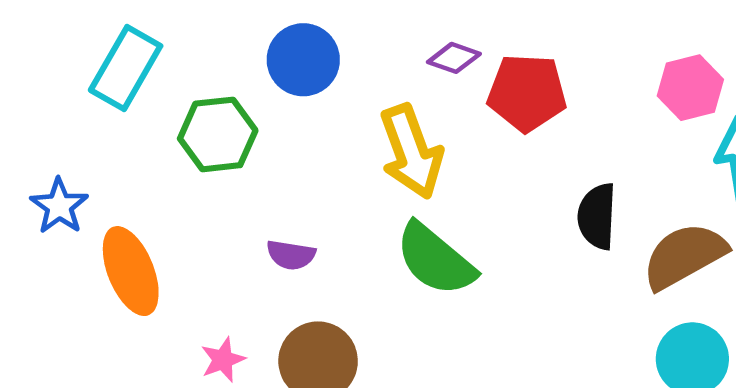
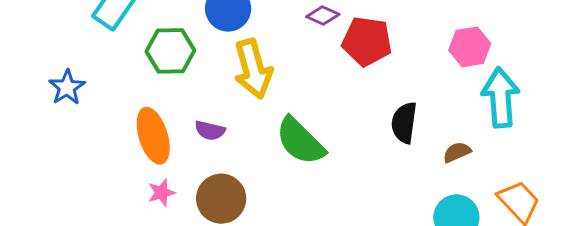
yellow arrow: (411, 152) -> (253, 69), moved
brown semicircle: (684, 256) -> (457, 152), size x0.5
orange ellipse: (131, 271) -> (153, 136), moved

